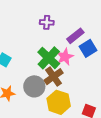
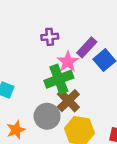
pink star: (65, 57) -> (68, 62), moved
green cross: (49, 58) -> (59, 79), turned 35

